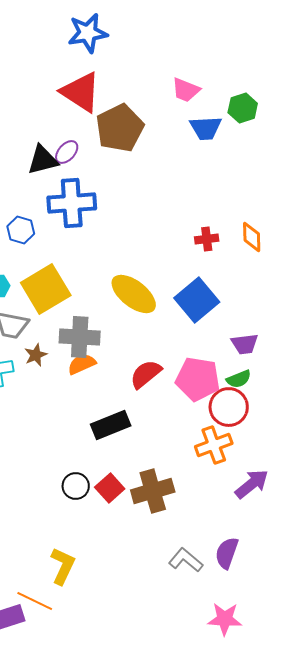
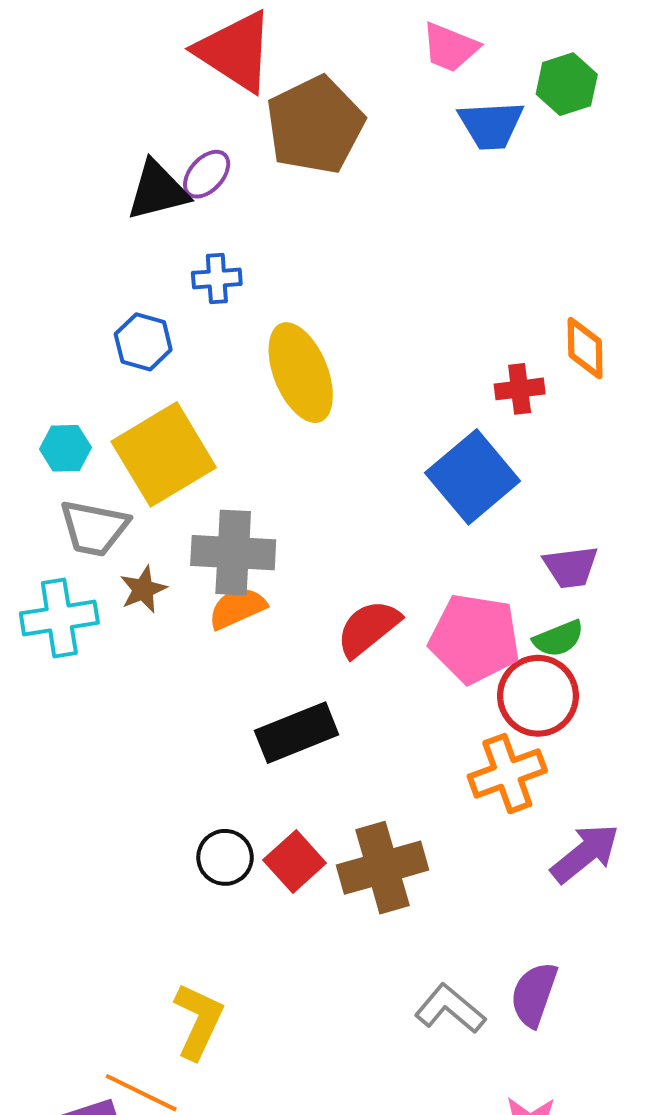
blue cross: (72, 203) -> (217, 278), size x0.5
blue hexagon: (21, 230) -> (143, 342), moved
red cross: (207, 239) -> (520, 389), moved
yellow ellipse: (134, 294) -> (301, 373), moved, turned 30

